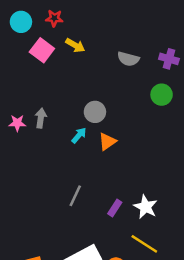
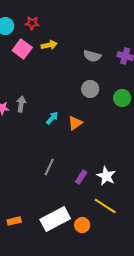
yellow arrow: (75, 45) -> (49, 45), turned -42
green circle: (162, 95) -> (122, 98), moved
gray circle: (95, 112) -> (90, 89), moved

